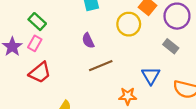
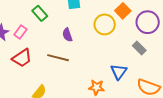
green rectangle: (37, 22) -> (40, 13), moved
brown line: (101, 66) -> (58, 58), moved, turned 30

